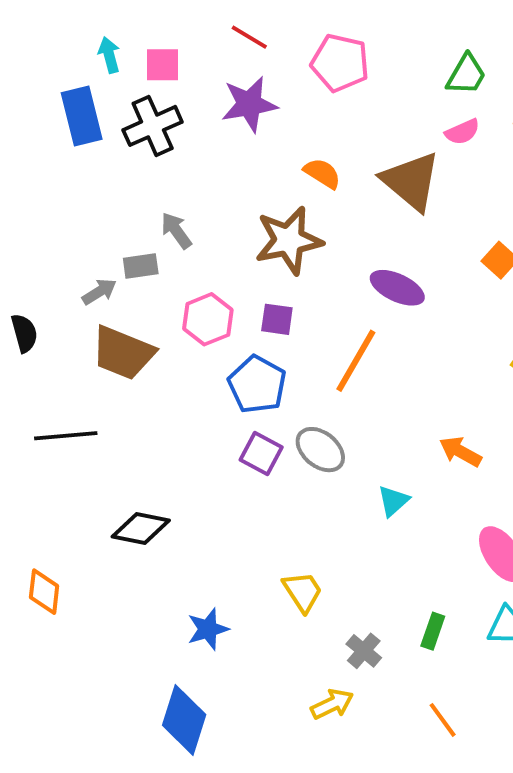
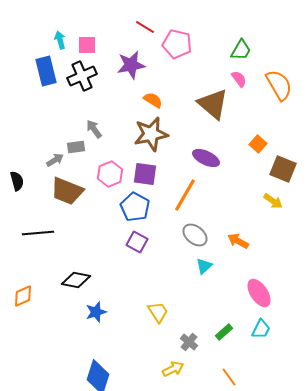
red line: (249, 37) -> (145, 27), moved
pink semicircle: (462, 132) -> (239, 79), turned -102
orange semicircle: (322, 173) -> (153, 100), moved
purple square: (277, 319) -> (145, 174), size x1.4
gray ellipse: (320, 450) -> (195, 235), moved
orange diamond: (44, 592) -> (23, 296), moved, turned 60
blue star: (208, 629) -> (96, 312), moved
green rectangle: (433, 631) -> (224, 332), turned 30

